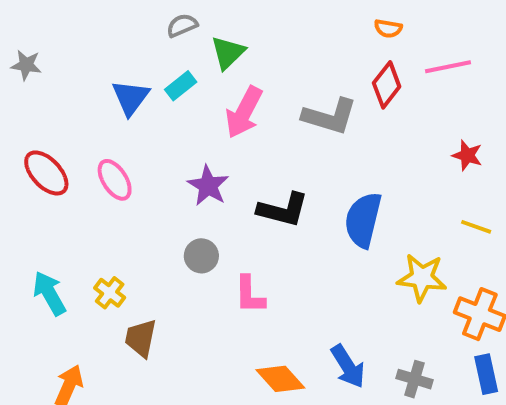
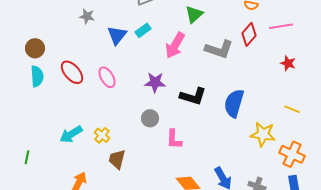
green triangle: (228, 53) -> (194, 14), moved
gray star: (26, 65) -> (87, 16), moved
red star: (467, 155) -> (288, 63), moved
purple star: (208, 186) -> (155, 82), turned -30
cyan arrow: (49, 293) -> (71, 134), turned -95

